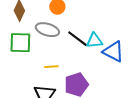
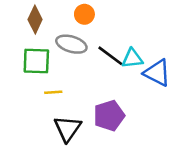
yellow line: (51, 67) -> (53, 92), moved

